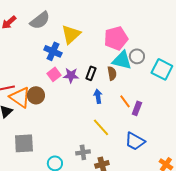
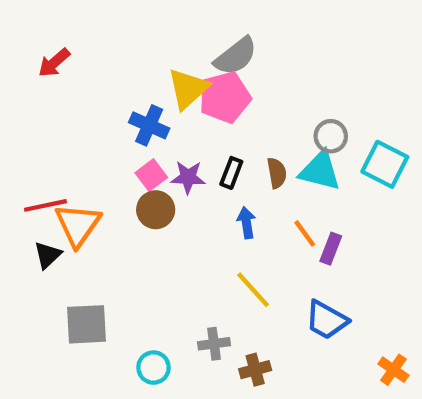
gray semicircle: (40, 20) -> (236, 56), moved
pink pentagon: (116, 38) -> (225, 97), moved
cyan triangle: (122, 60) -> (320, 171), moved
brown circle: (36, 95) -> (156, 210), moved
orange triangle: (20, 97) -> (78, 225), turned 30

